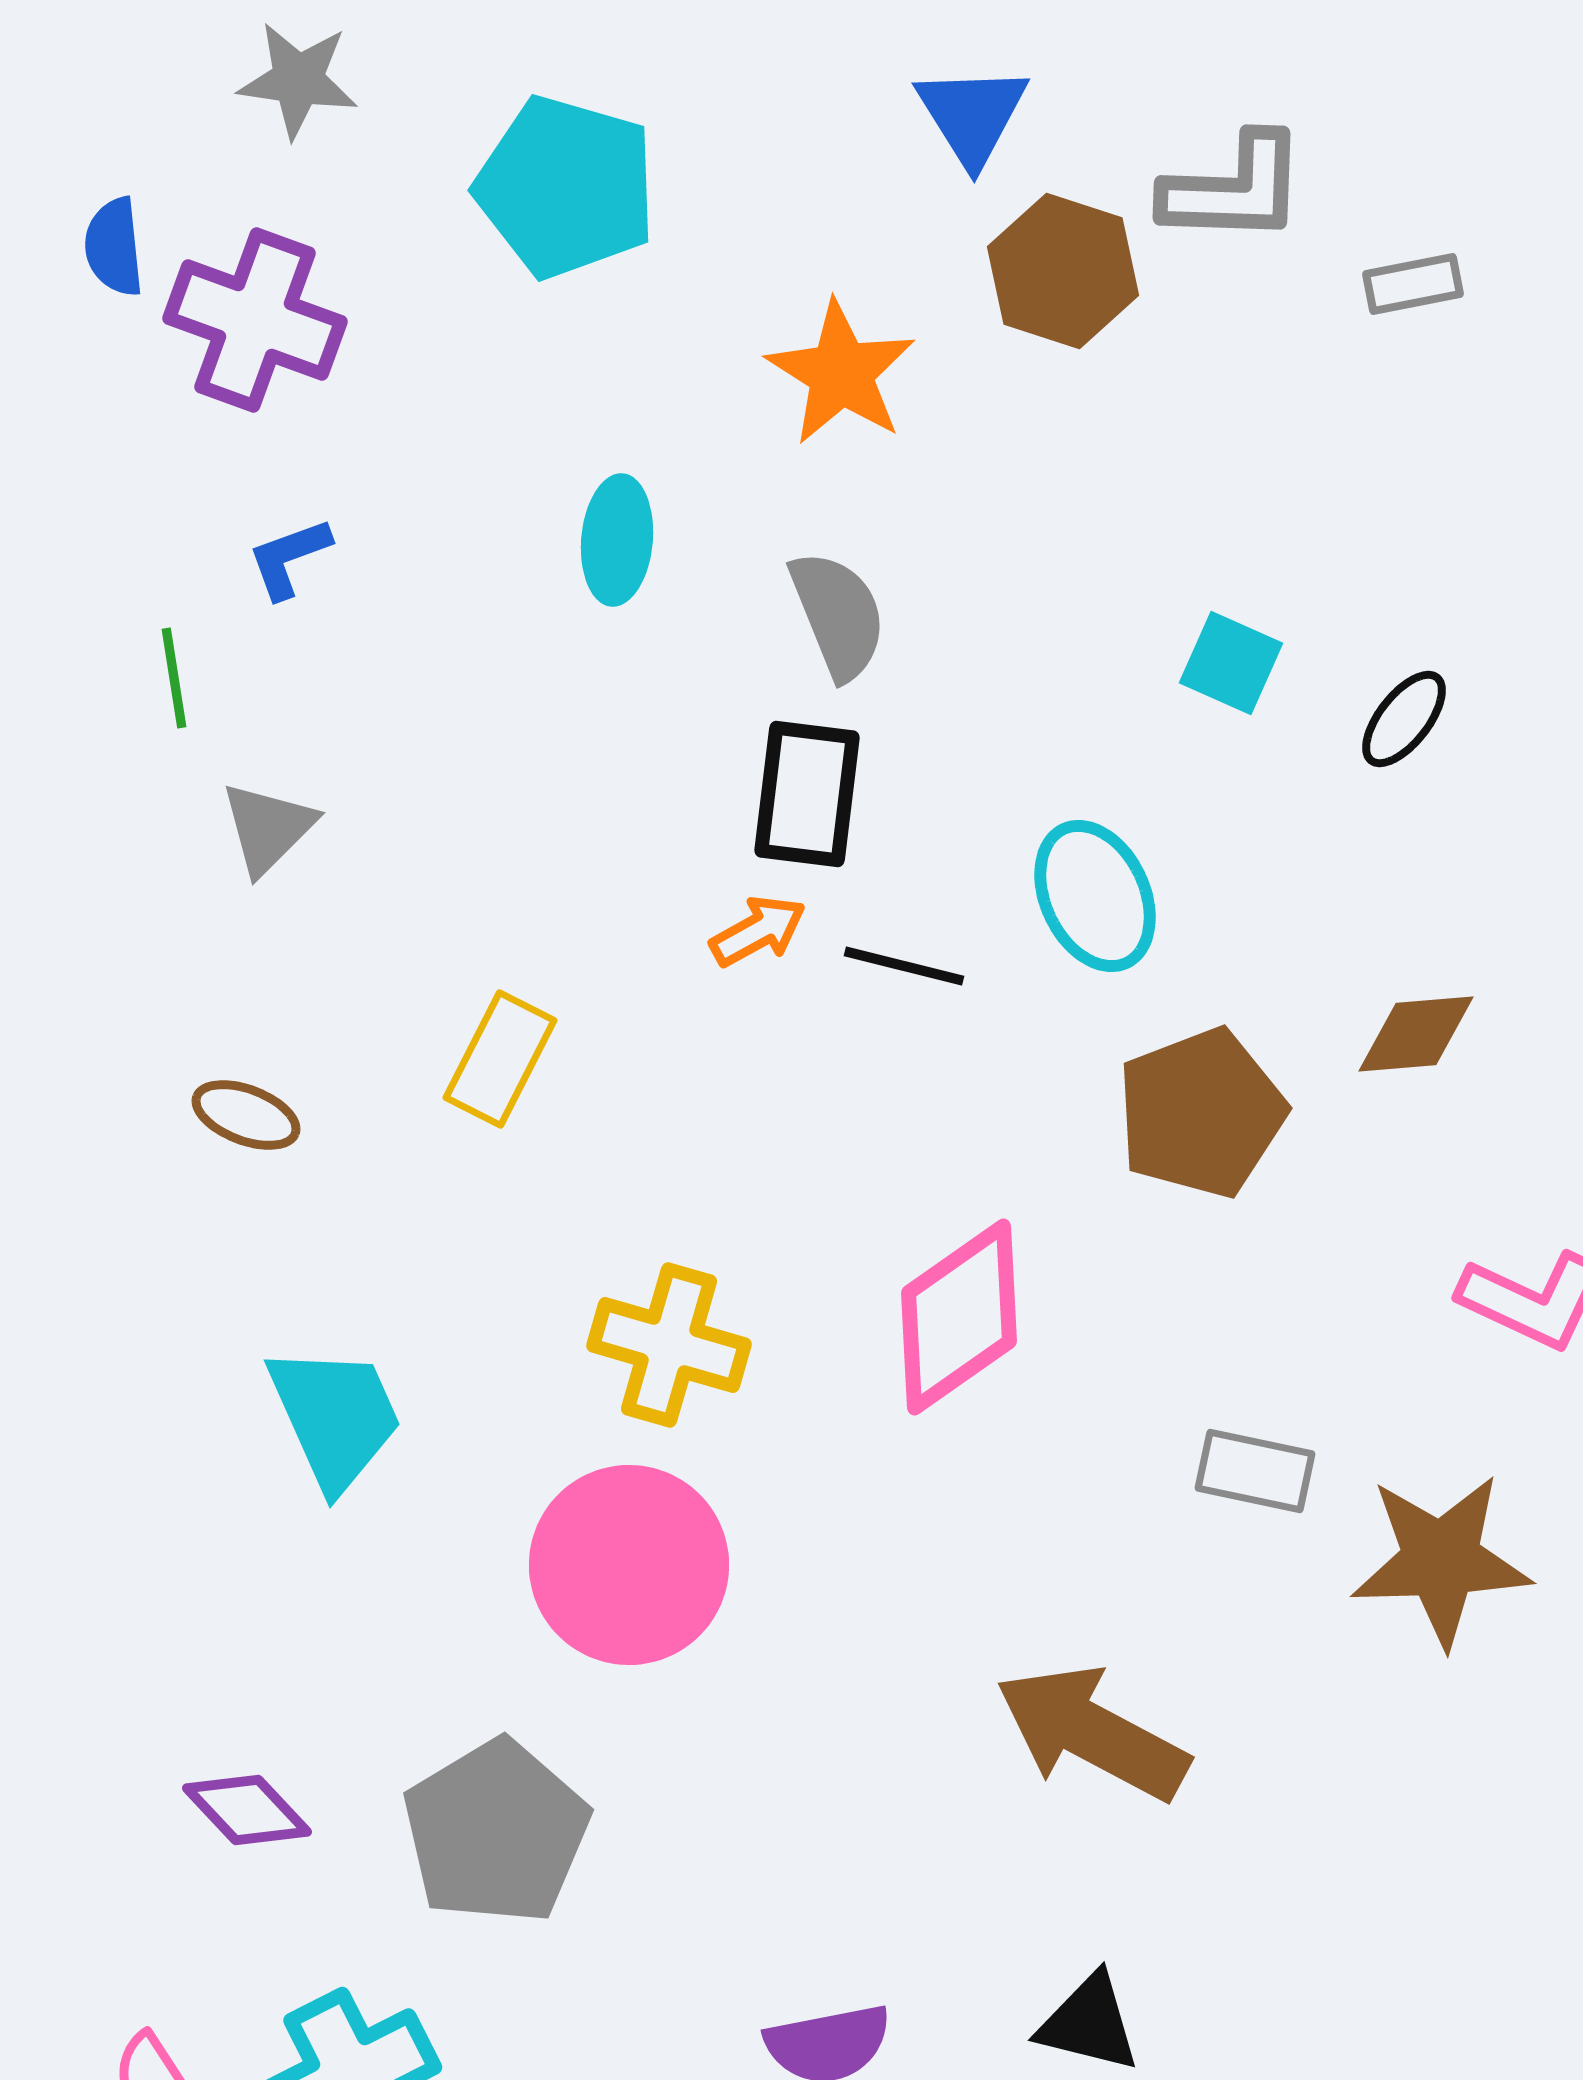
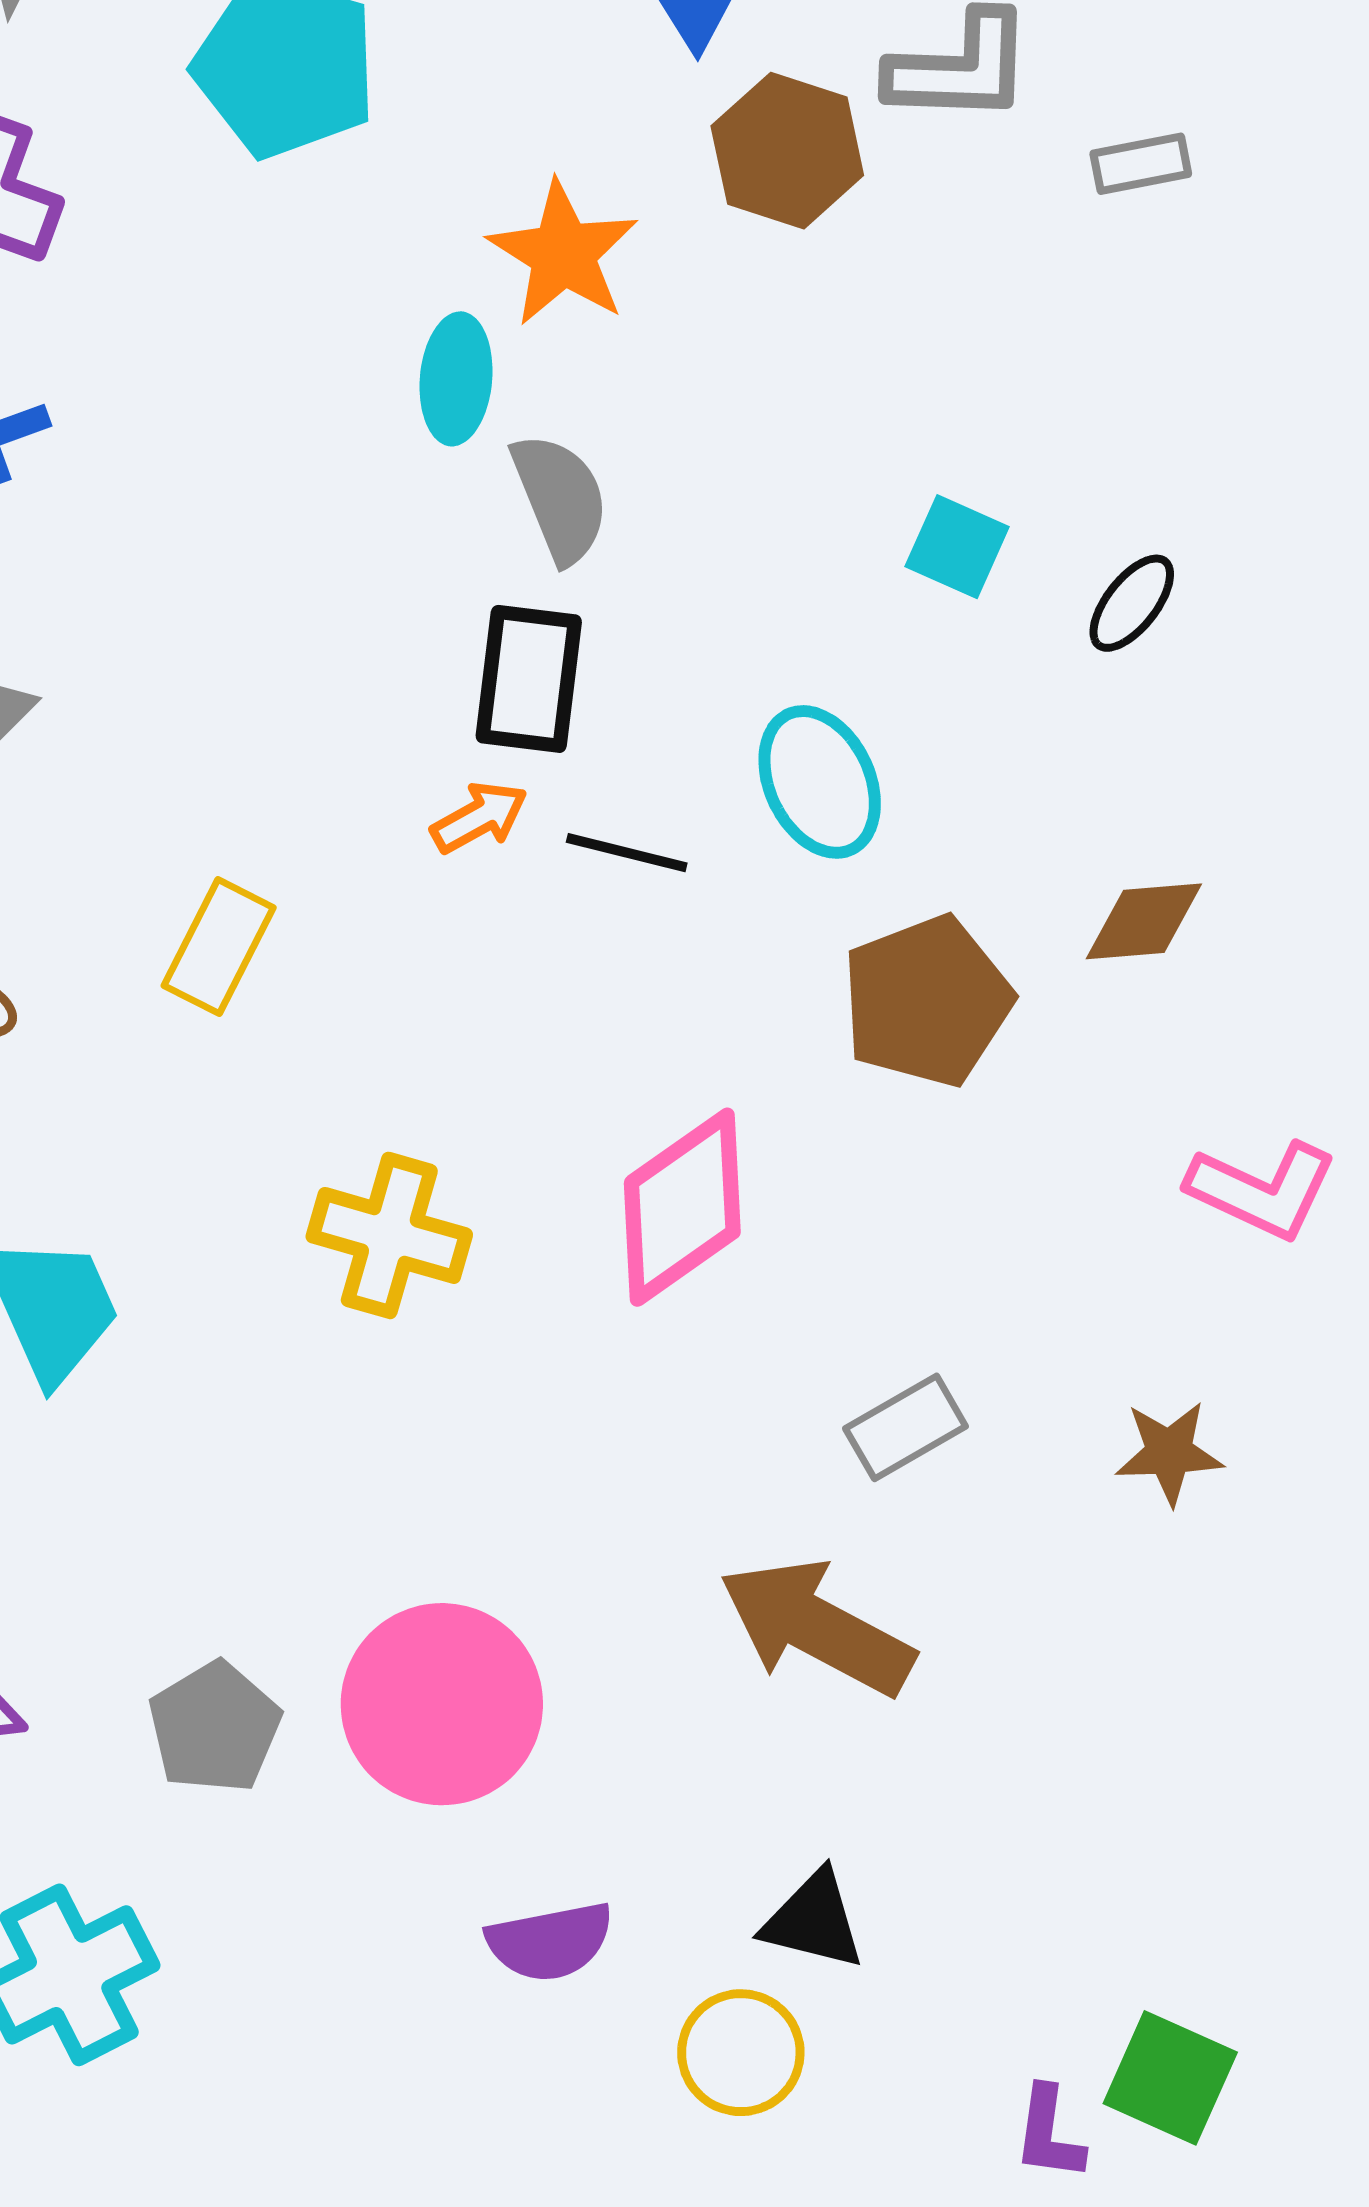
cyan ellipse: (617, 540) -> (456, 379), moved
gray rectangle: (1255, 1471) -> (906, 1427), moved, turned -42
brown star: (1441, 1560) -> (1169, 1453), size x0.6
pink circle: (629, 1565) -> (442, 1704), moved
gray pentagon: (496, 1832) -> (215, 1727), size x0.7

